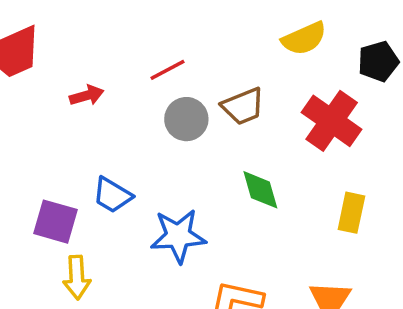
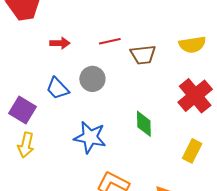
brown trapezoid: (243, 106) -> (143, 55), moved
gray circle: (186, 119) -> (92, 79), moved
blue trapezoid: (112, 195) -> (57, 88), moved

